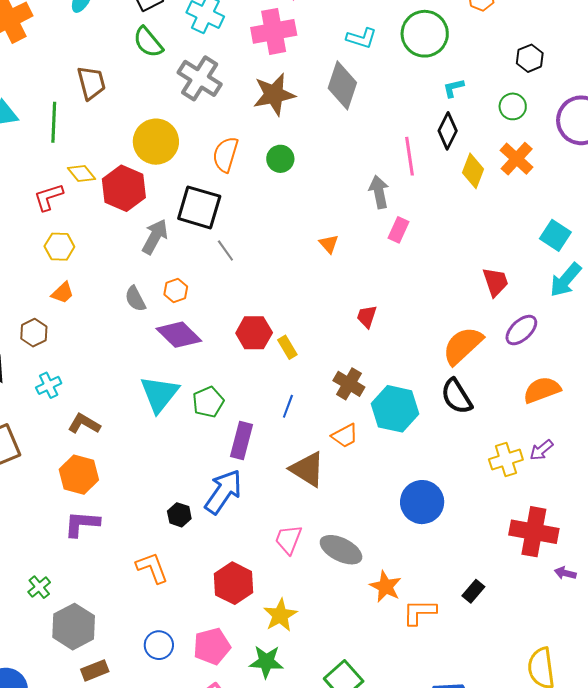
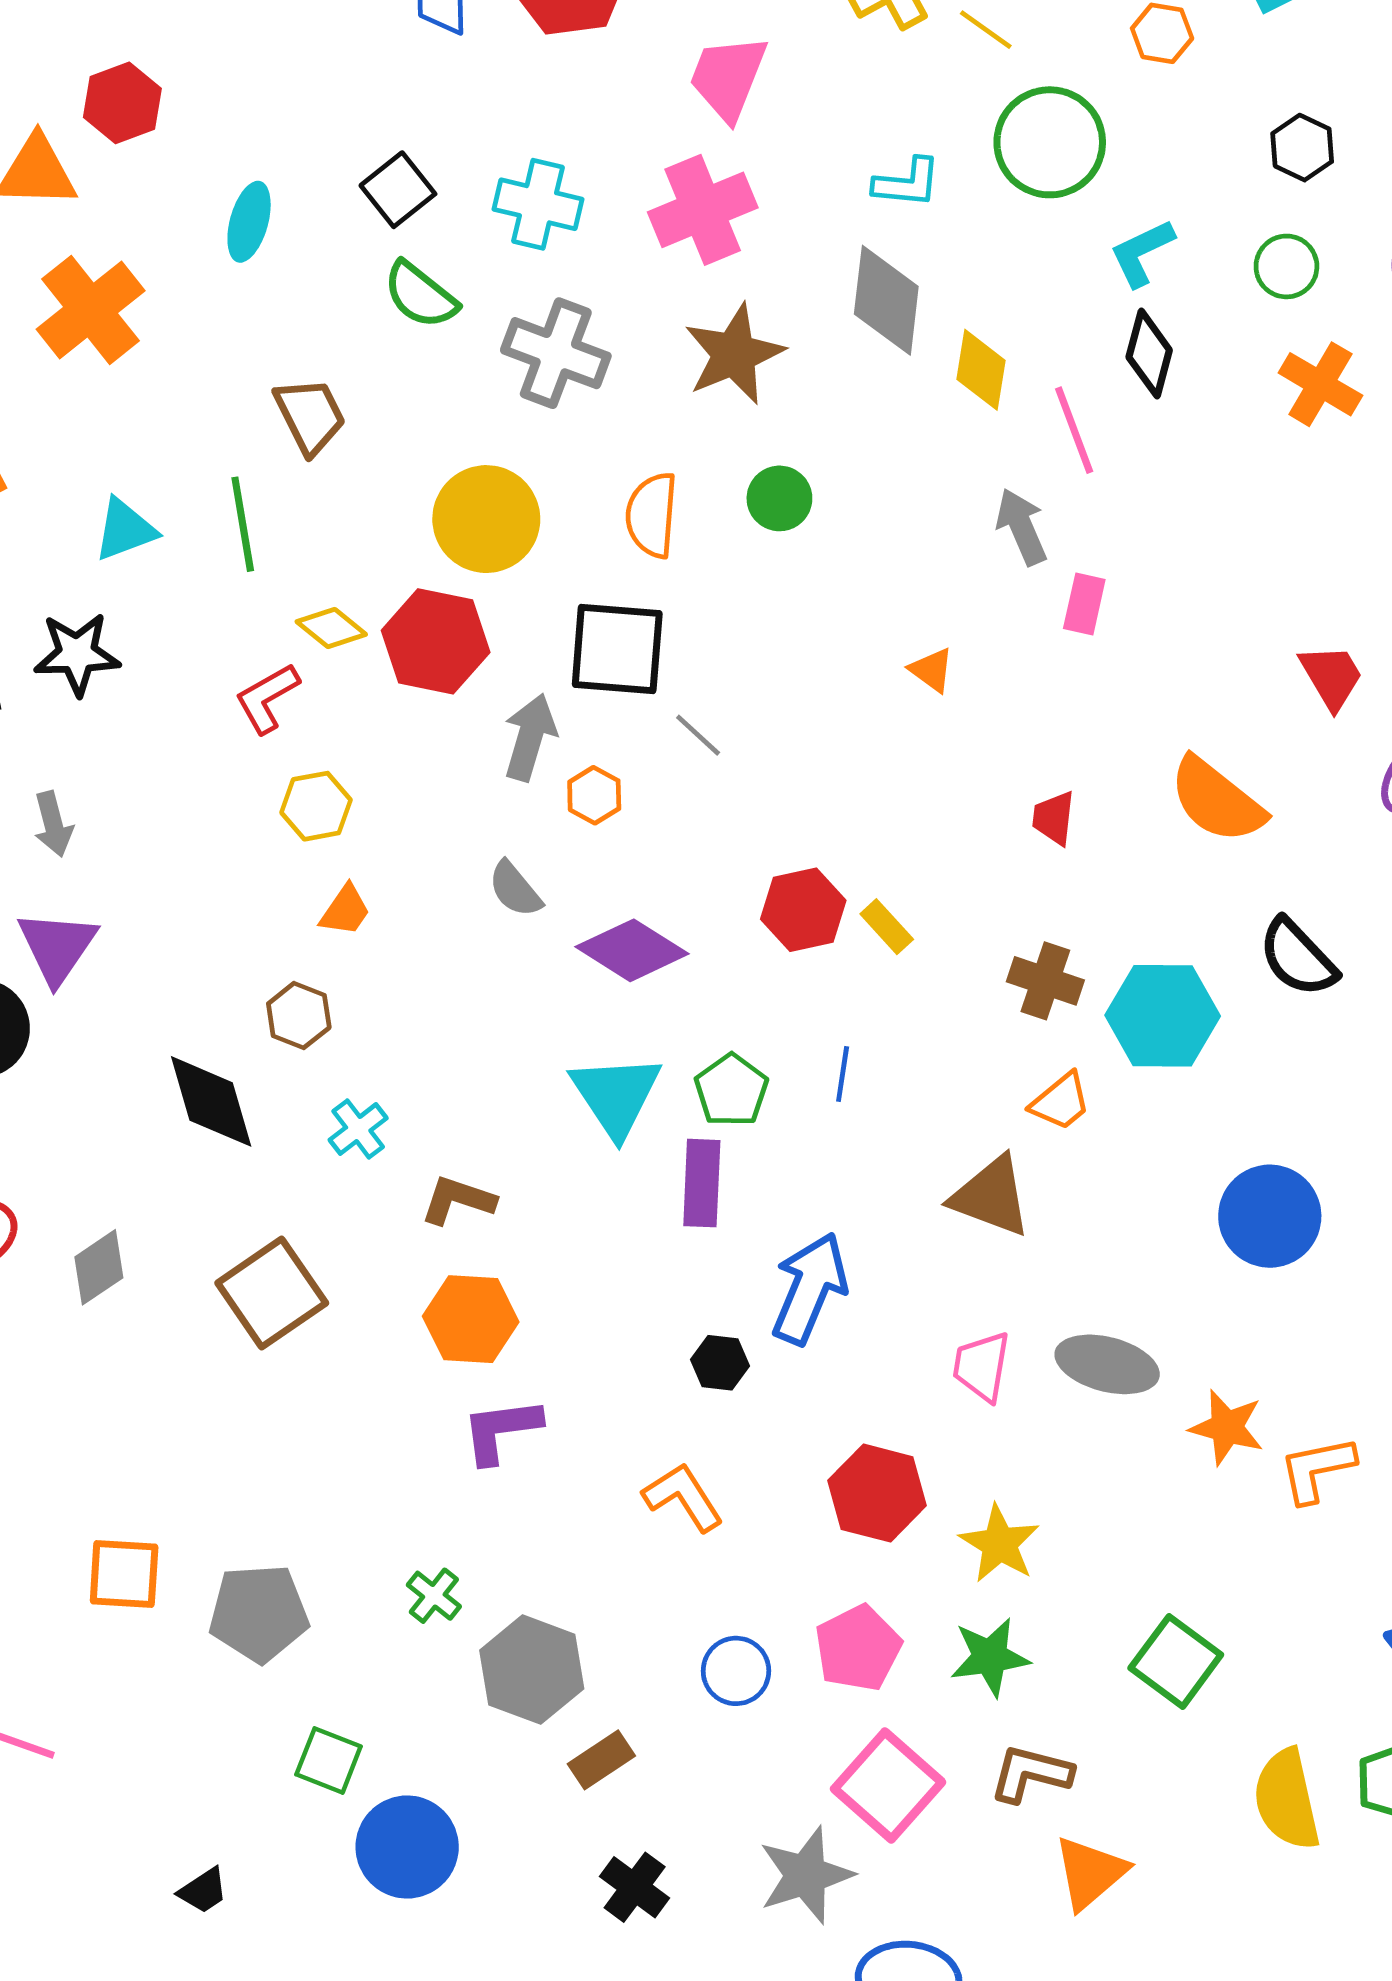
cyan L-shape: (453, 88) -> (1142, 253), size x1.4
yellow diamond: (473, 171) -> (981, 370), moved
orange hexagon: (176, 291) -> (594, 795), moved
orange semicircle: (463, 346) -> (1217, 800), moved, turned -87
blue line: (288, 406) -> (843, 1074), moved
purple rectangle: (241, 440) -> (702, 1183), moved

